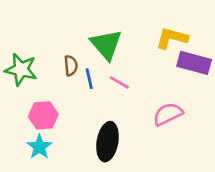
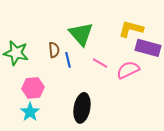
pink line: (119, 83) -> (100, 63), moved
pink semicircle: (168, 114) -> (128, 70), moved

